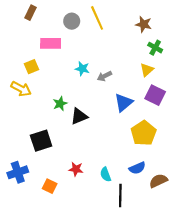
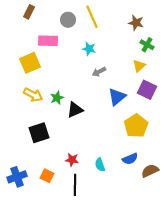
yellow square: (32, 67) -> (30, 63), size x1.5
cyan star: (82, 69) -> (89, 49), moved
yellow arrow: (21, 89) -> (33, 95), moved
blue cross: (18, 172) -> (17, 177), moved
black line: (120, 196) -> (75, 185), moved

